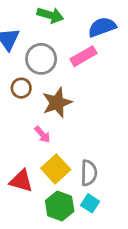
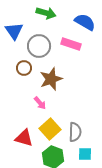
blue semicircle: (102, 27) -> (85, 22), turned 50
pink rectangle: (83, 56) -> (71, 44), turned 48
cyan square: (90, 203) -> (85, 154), moved, turned -32

